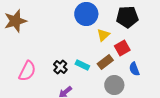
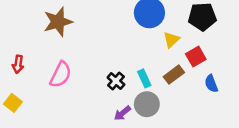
cyan rectangle: (82, 65) -> (144, 78), turned 40
pink semicircle: (27, 71) -> (61, 75), moved
gray circle: (114, 85) -> (147, 104), moved

